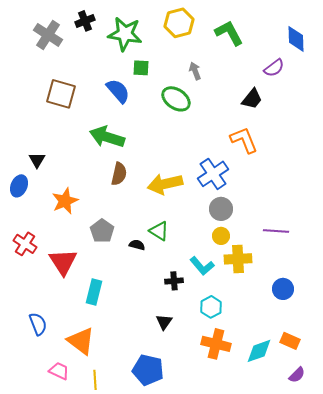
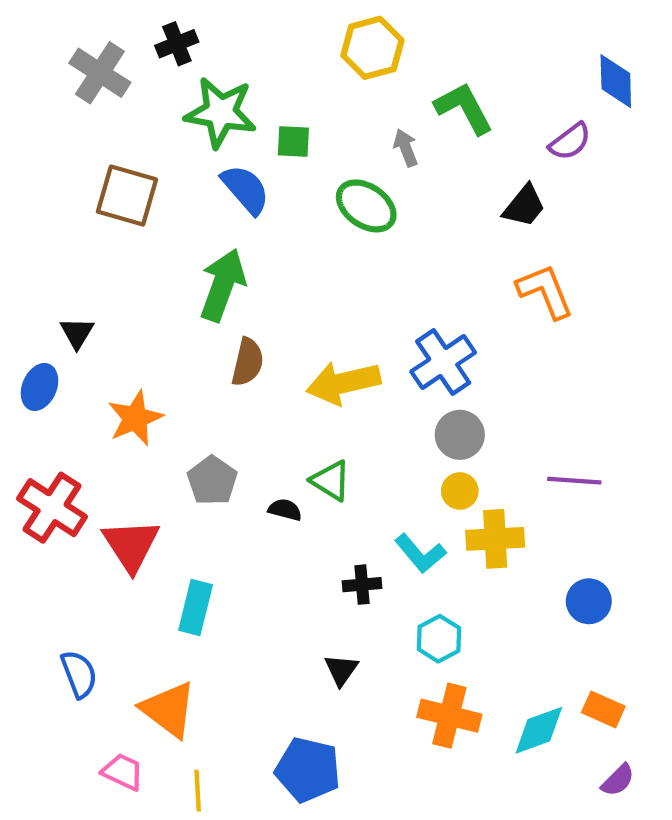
green L-shape: (229, 33) -> (464, 108), moved
green star: (125, 34) -> (221, 112), moved
green arrow: (107, 137) -> (223, 285), turned 92
orange L-shape: (244, 140) -> (545, 291), moved
red cross: (25, 244) -> (52, 508), size x1.4

